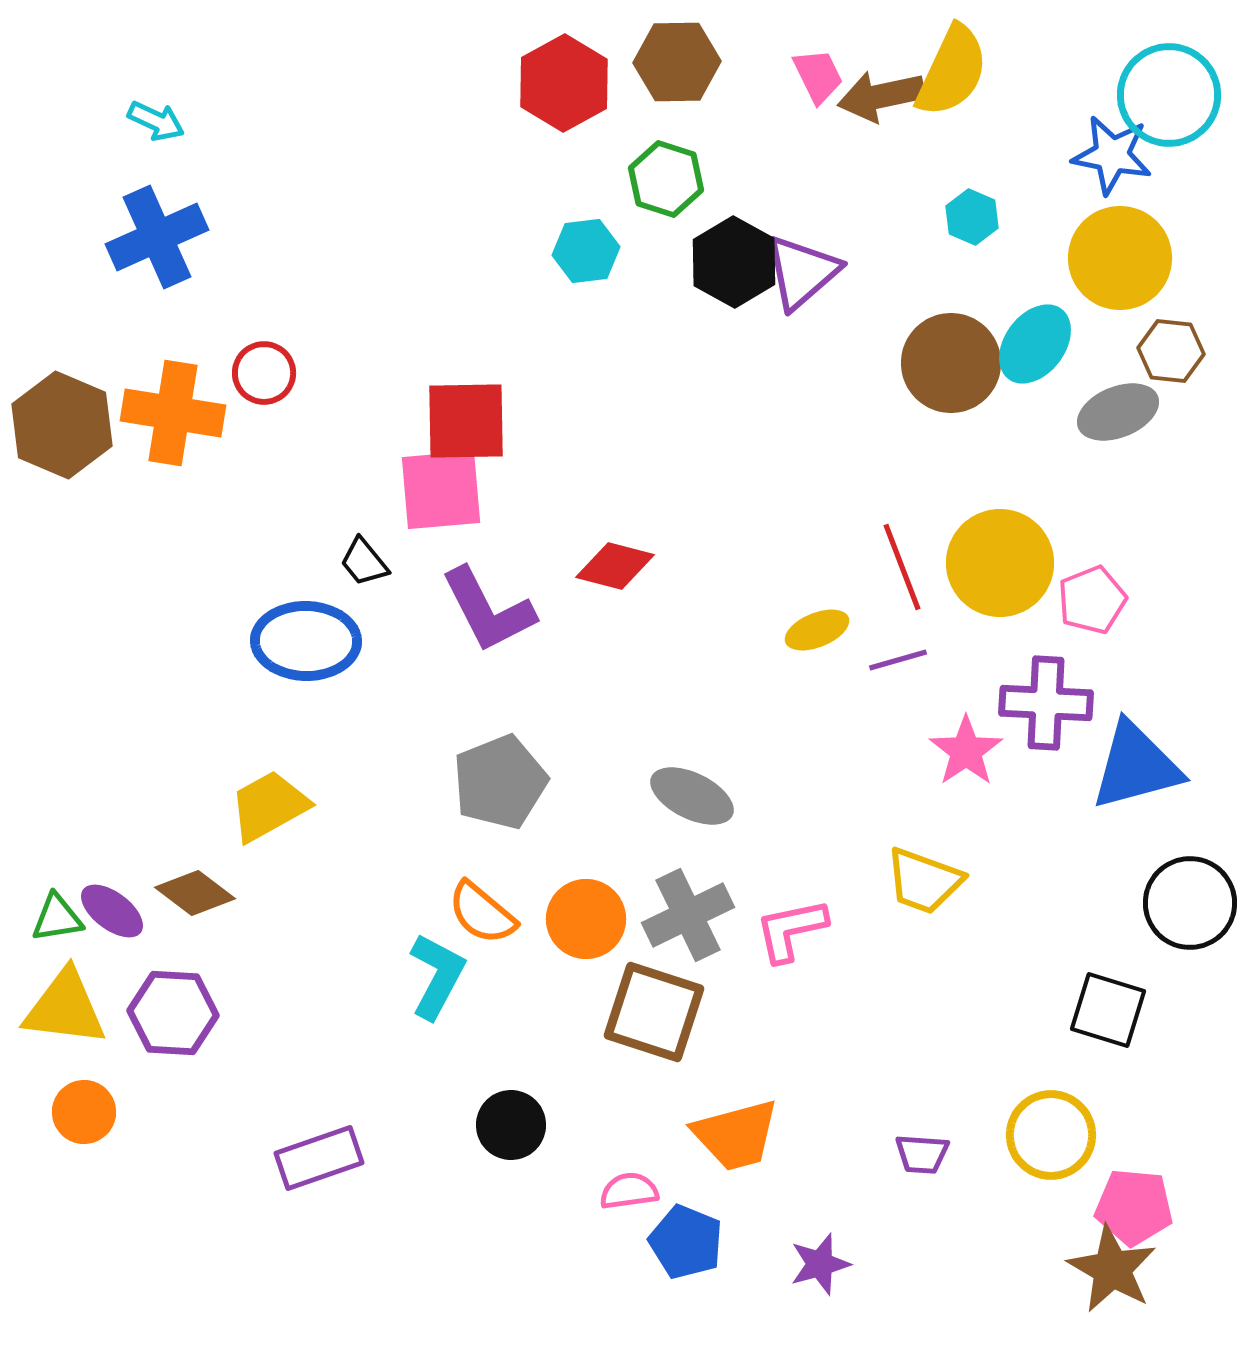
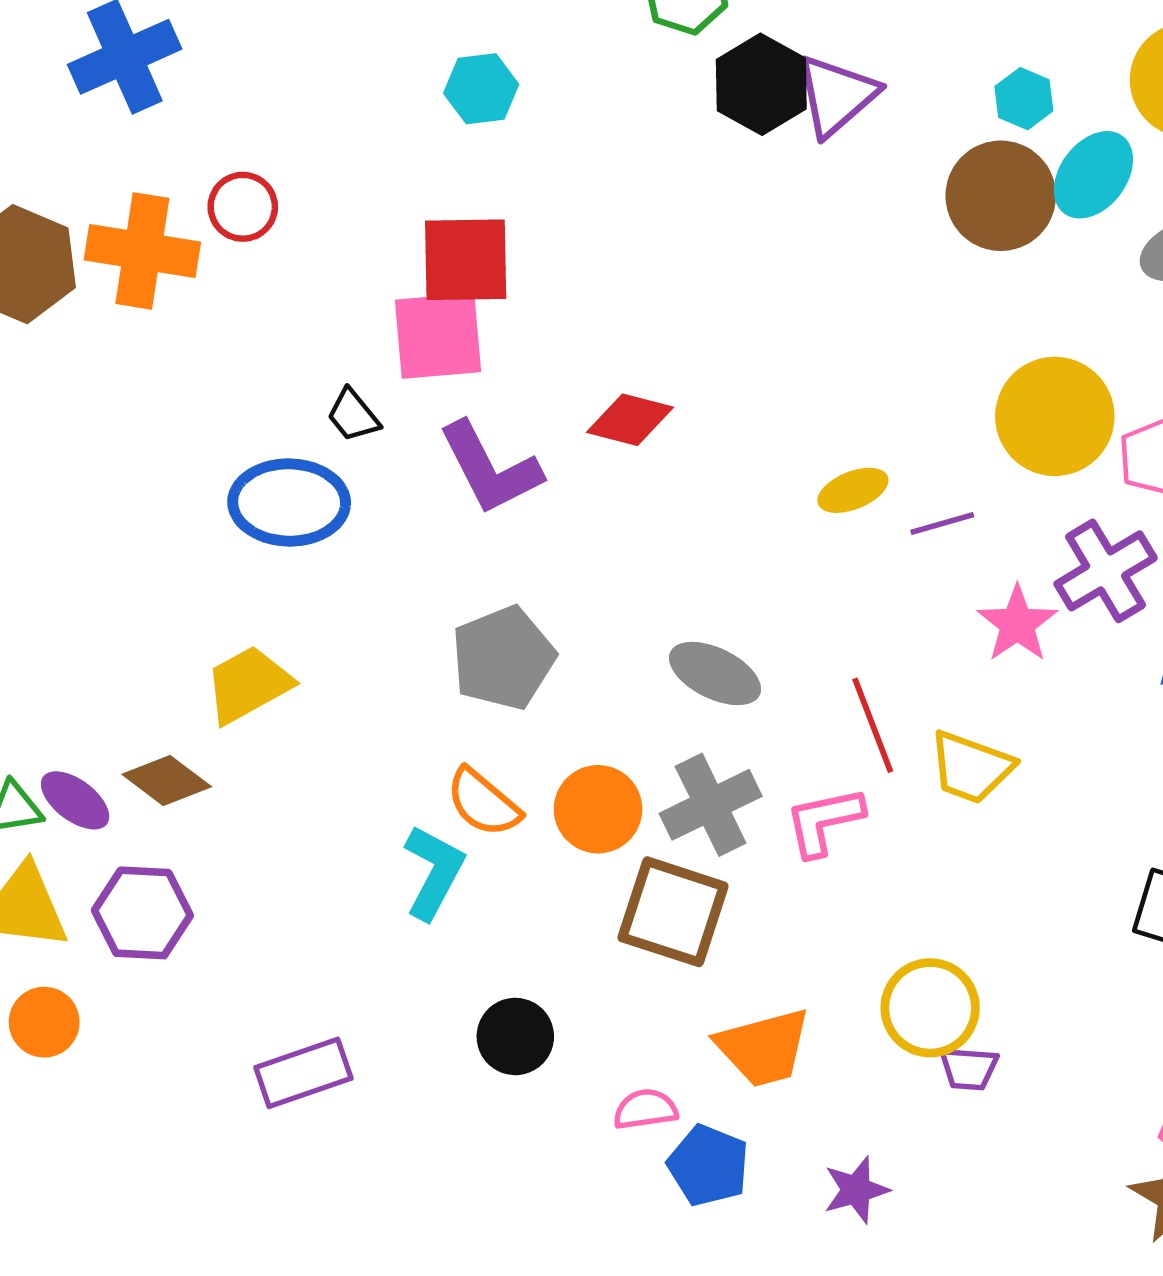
cyan hexagon: (972, 217) -> (1024, 99), moved
cyan hexagon: (586, 251) -> (481, 89), moved
red line: (902, 567) -> (873, 725), moved
purple cross: (1046, 703) -> (1106, 571), turned -34
yellow circle: (1051, 1135) -> (930, 1008), moved

